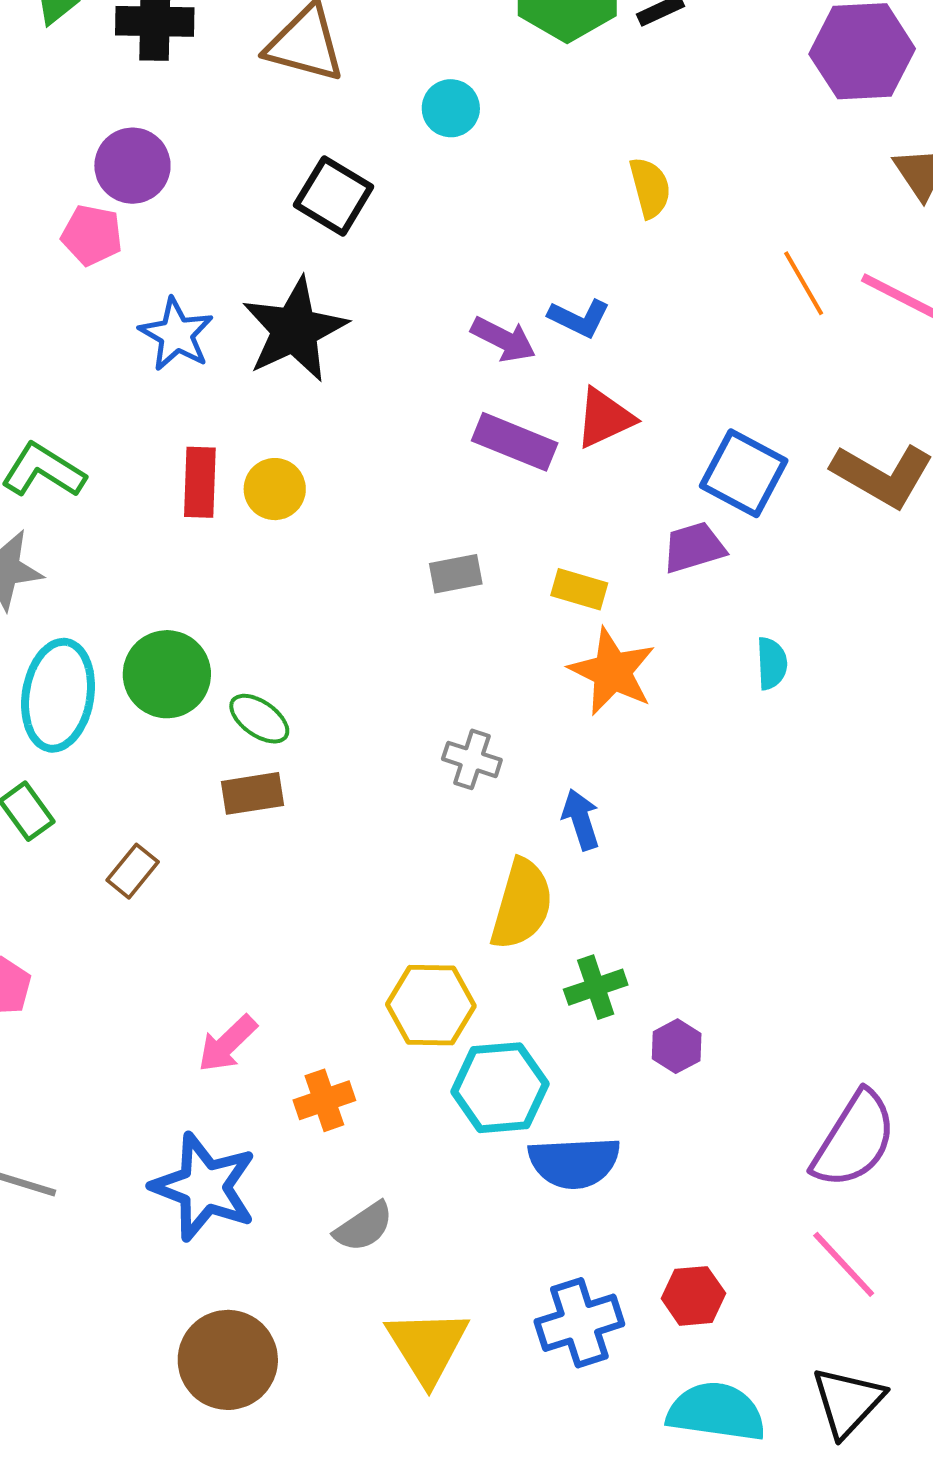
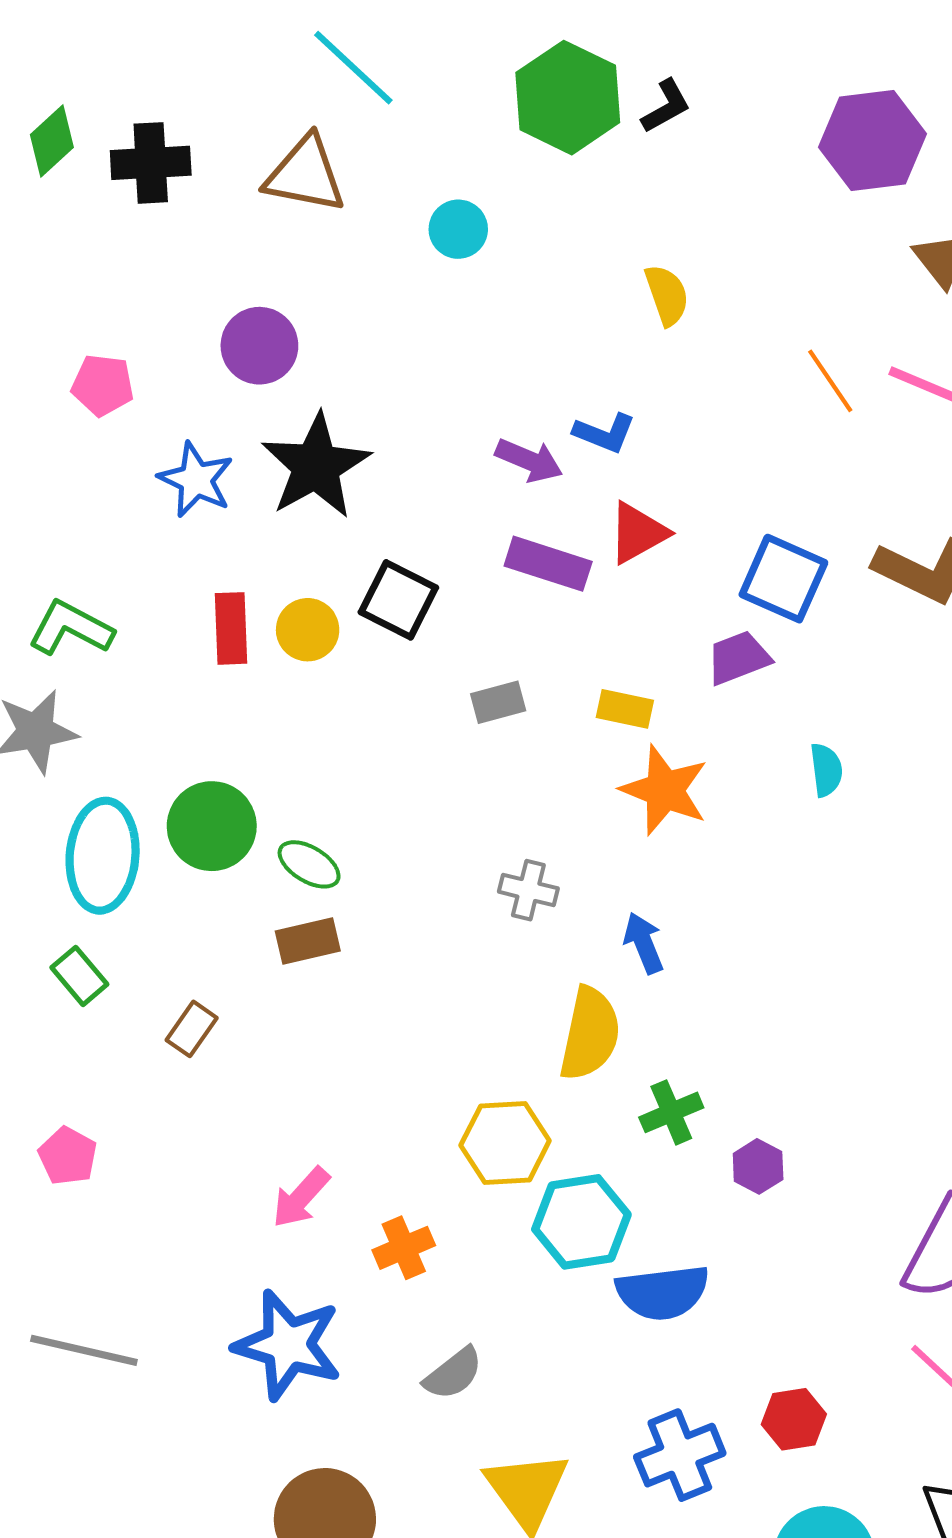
purple circle: (132, 166) -> (259, 346), moved
black square: (334, 196) -> (398, 600), moved

